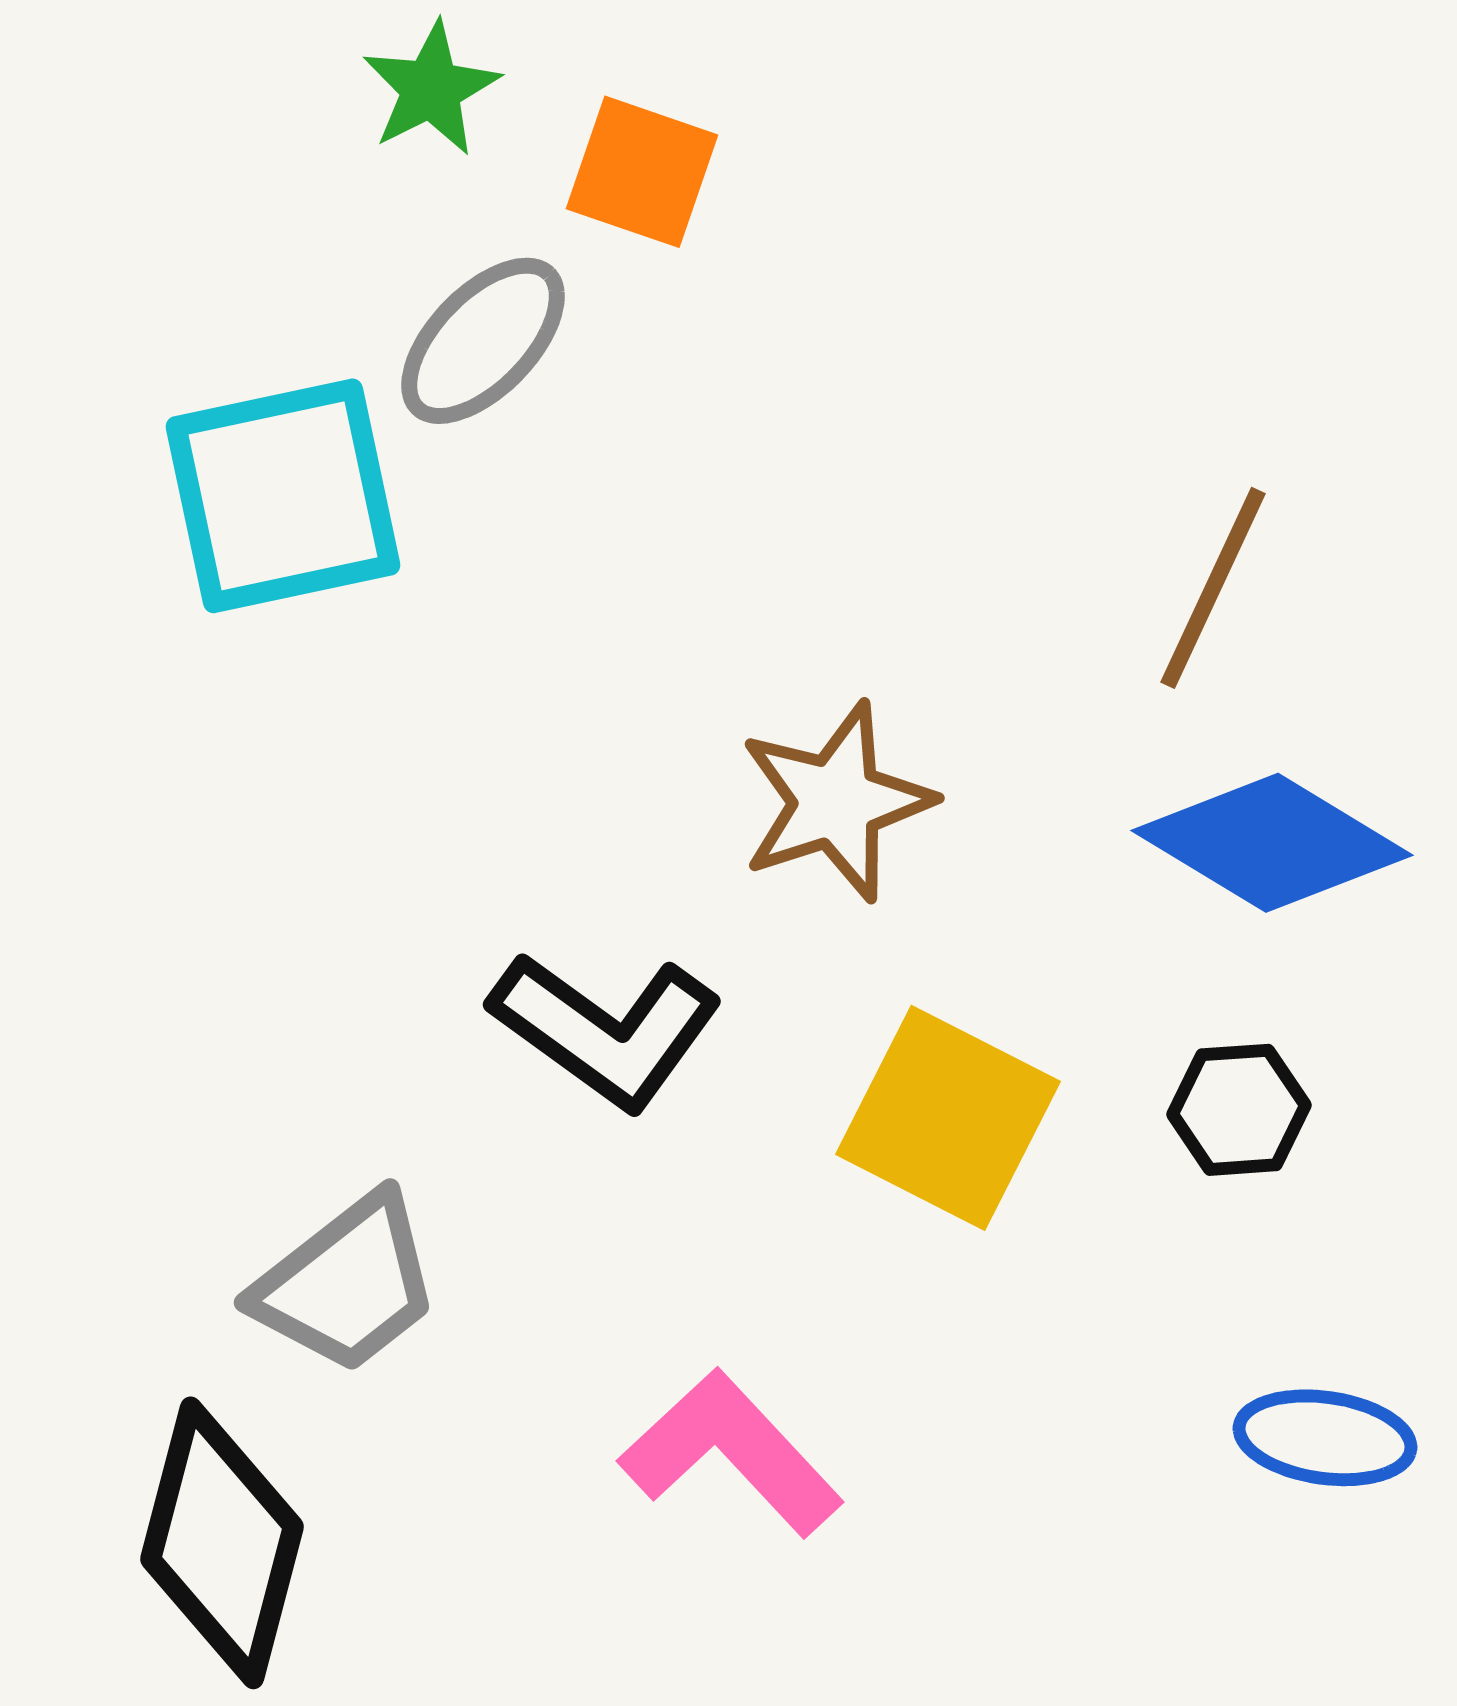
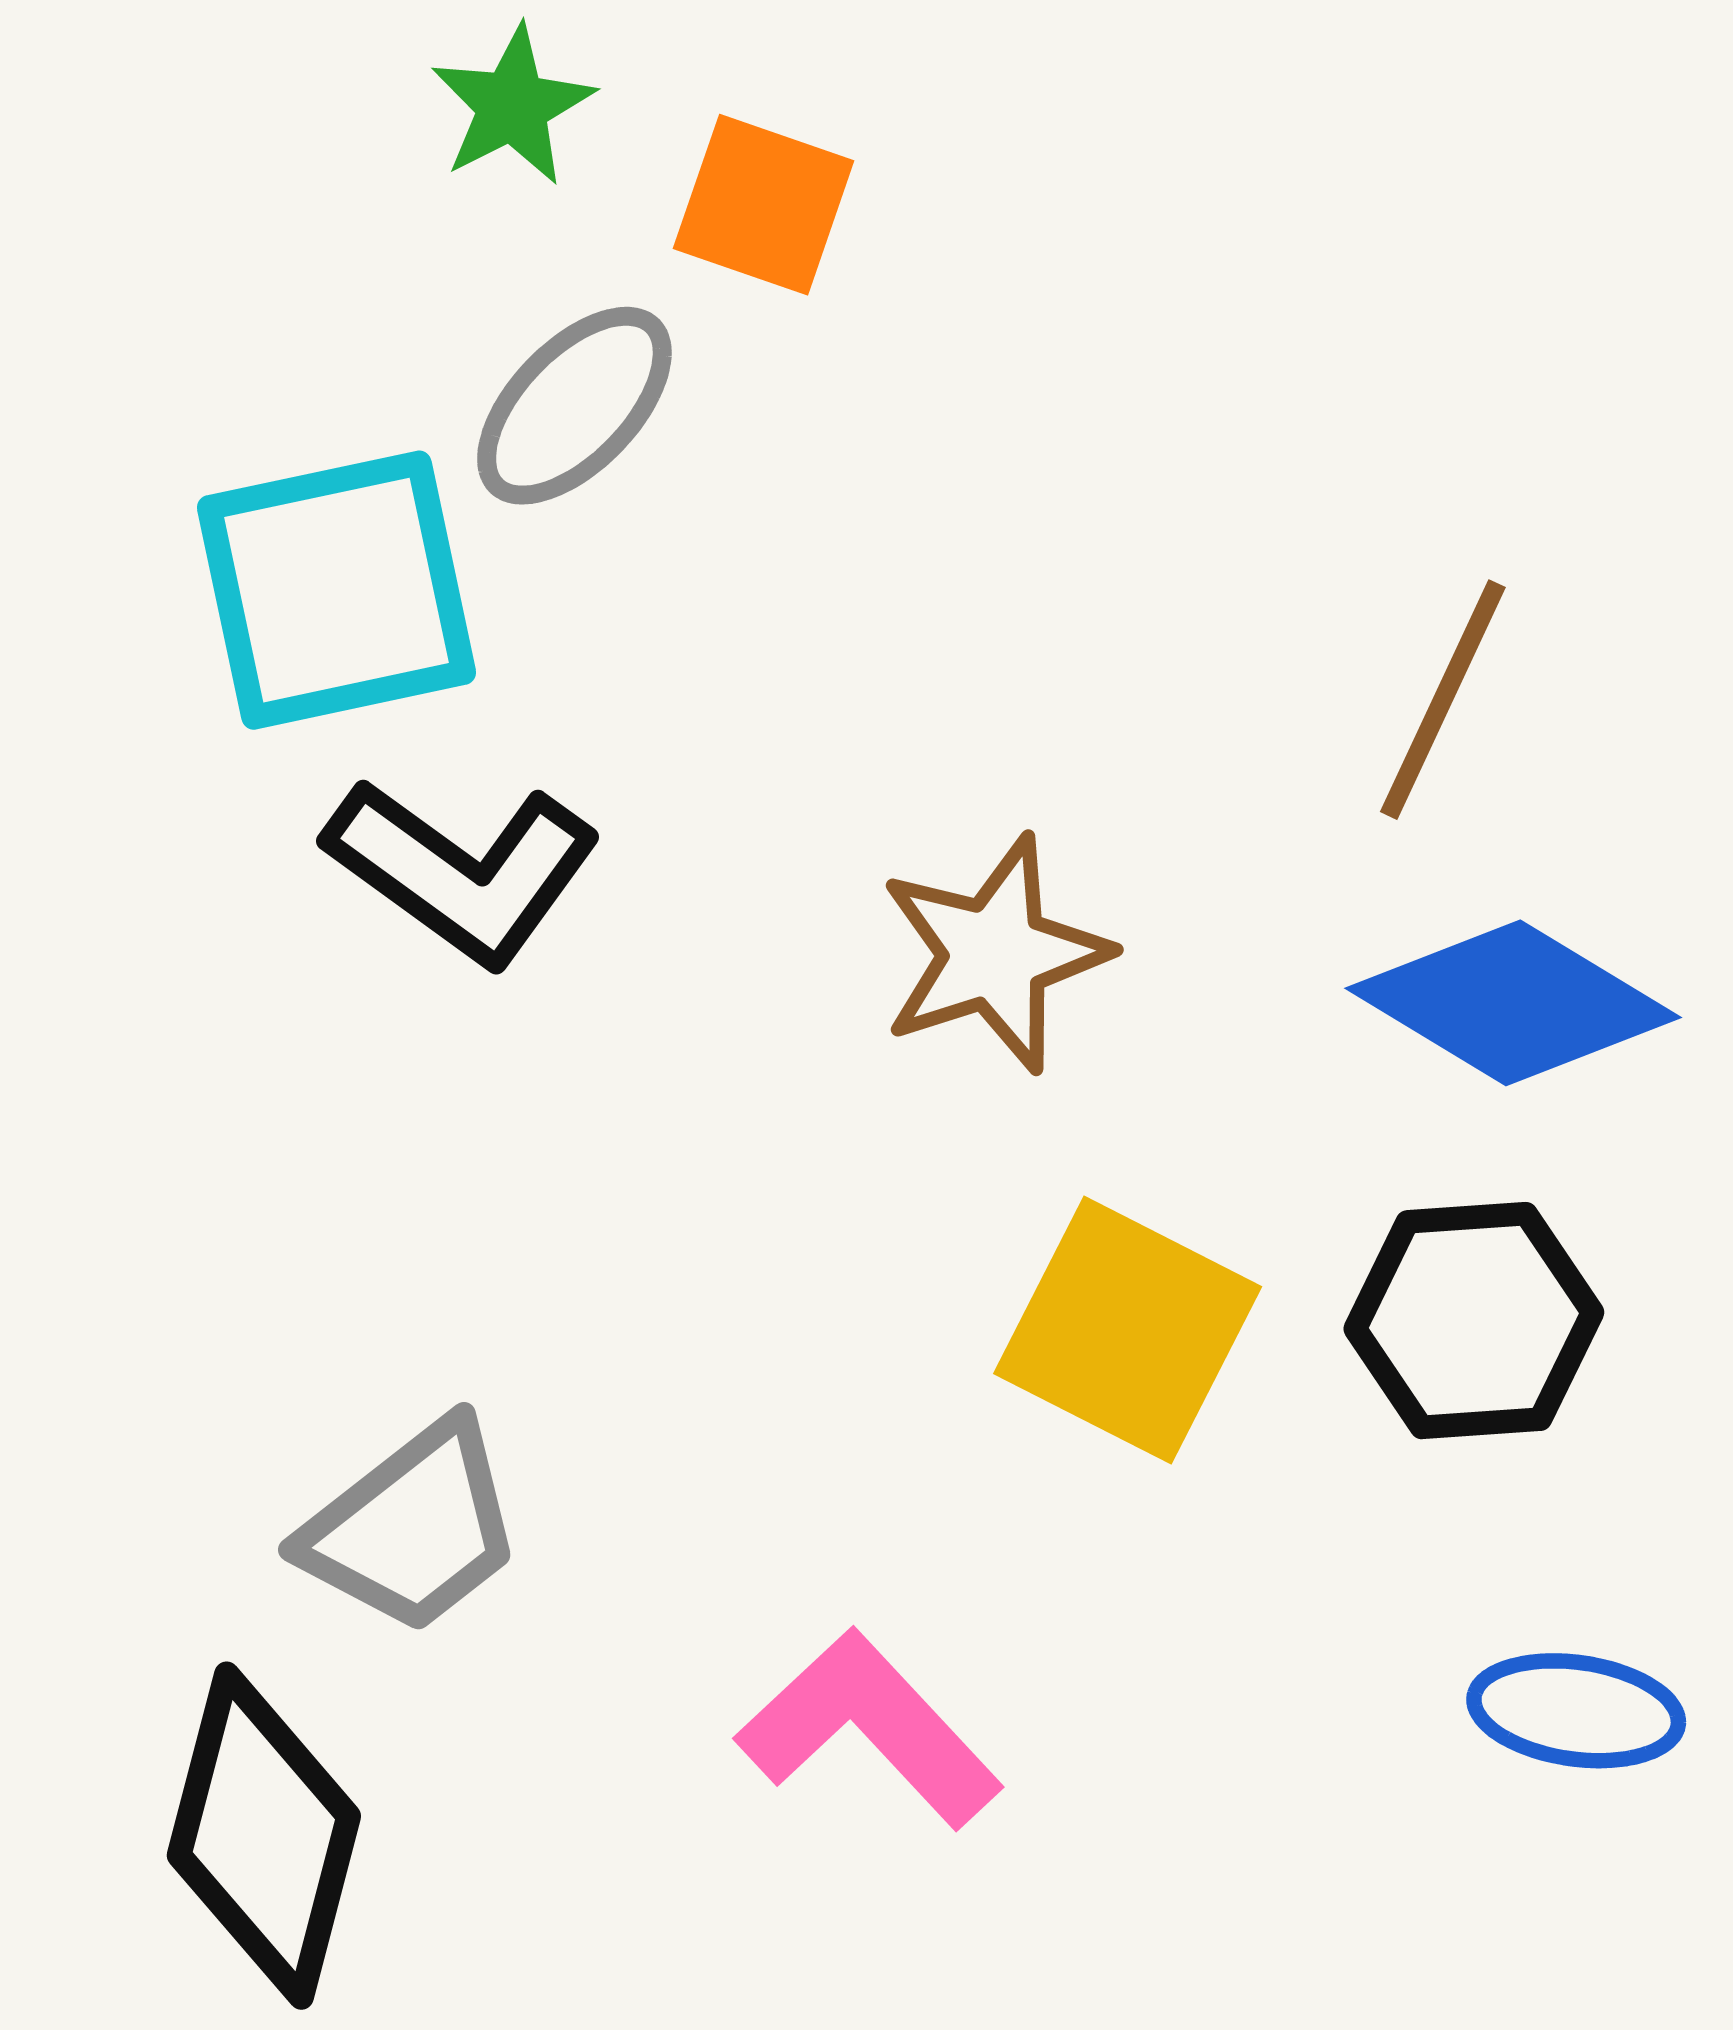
black L-shape: (606, 1030) -> (463, 871), moved
black hexagon: (1239, 1110) -> (1474, 1321), size x1.5

